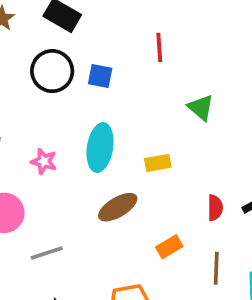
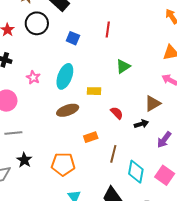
black circle: (52, 71) -> (37, 23), moved
green triangle: (201, 108) -> (123, 66), turned 35
red semicircle: (215, 208) -> (117, 113), moved, turned -56
gray line: (47, 253) -> (13, 133), moved

